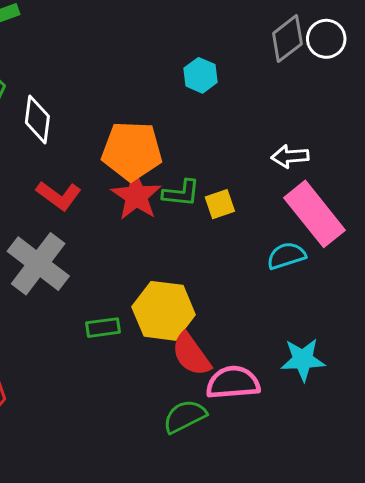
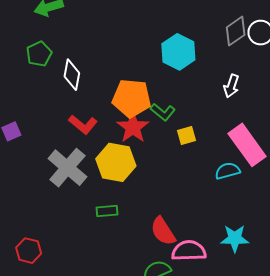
cyan hexagon: (200, 75) -> (178, 52), size x1.6
white arrow: (290, 156) -> (231, 86), moved, turned -70
green L-shape: (181, 193) -> (163, 112), moved, turned 30
yellow hexagon: (164, 311) -> (116, 162), moved

